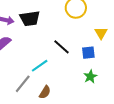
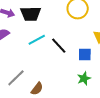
cyan line: (40, 66) -> (37, 40), moved

